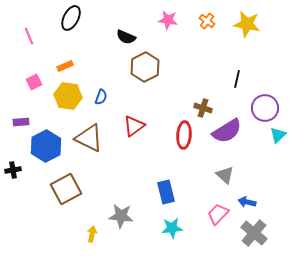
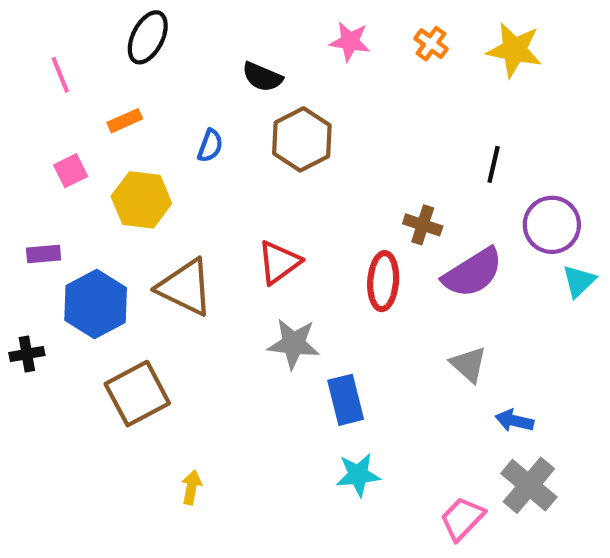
orange rectangle: (65, 66) -> (125, 121), moved
blue semicircle: (101, 97) -> (210, 146), moved
pink trapezoid: (218, 214) -> (462, 519), moved
gray star: (121, 216) -> (294, 344), moved

